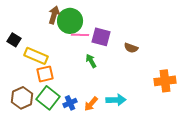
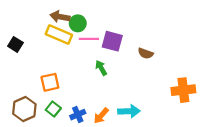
brown arrow: (54, 15) -> (60, 17), turned -96
green circle: (70, 21) -> (78, 23), size x0.6
yellow rectangle: (36, 56) -> (59, 34), moved
green square: (48, 98) -> (53, 109), size x0.6

